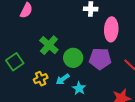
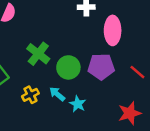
cyan arrow: (63, 79) -> (57, 94), turned 80

